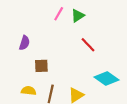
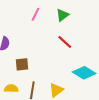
green triangle: (78, 16) -> (62, 15), moved

